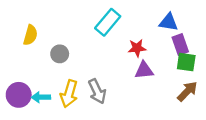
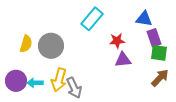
yellow semicircle: (30, 35) -> (26, 44), moved
gray circle: (60, 54) -> (51, 46), size x1.6
gray arrow: (97, 91) -> (74, 88), moved

